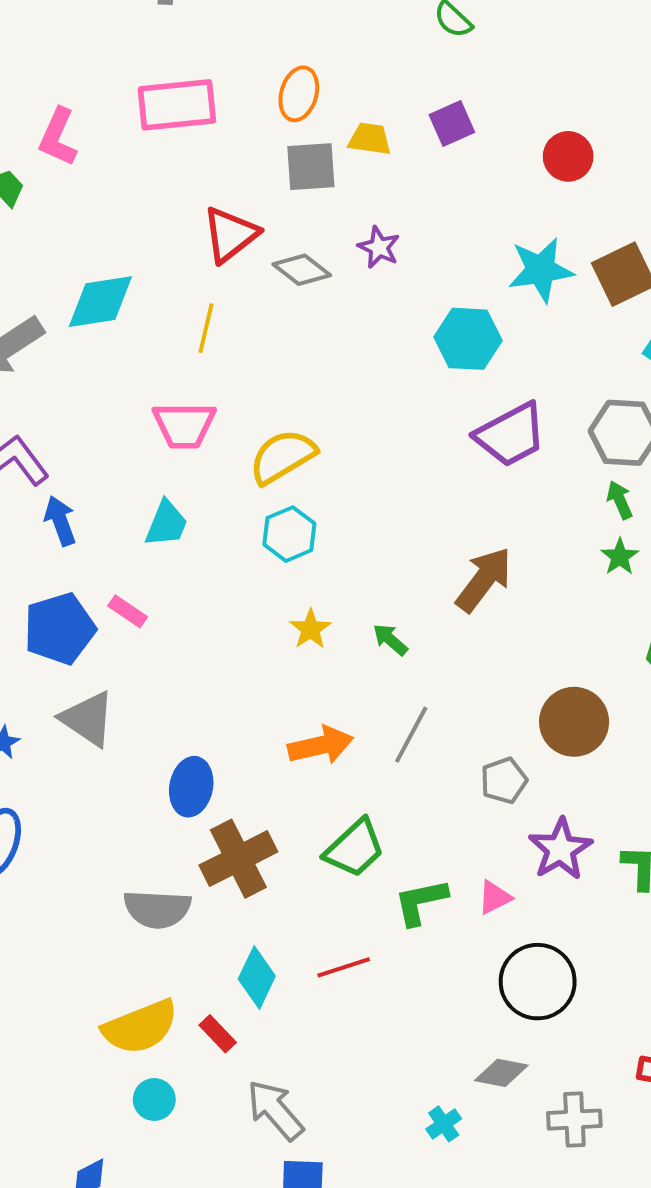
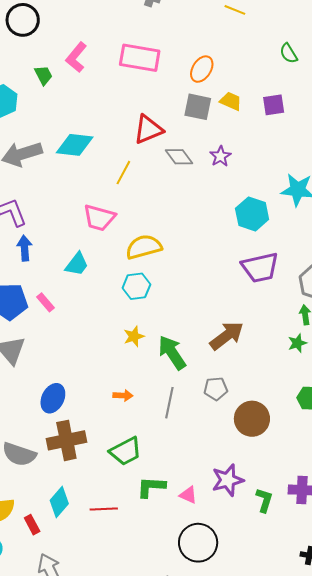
green arrow: (390, 640) -> (172, 353), size x1.8
gray line: (411, 735) -> (169, 403), turned -32
orange arrow: (321, 745) -> (123, 395), size x0.6
gray pentagon: (504, 781) -> (216, 389), moved
pink triangle: (495, 897) -> (188, 495), turned 36

